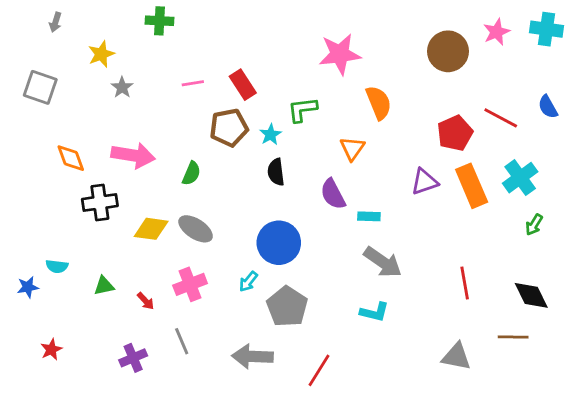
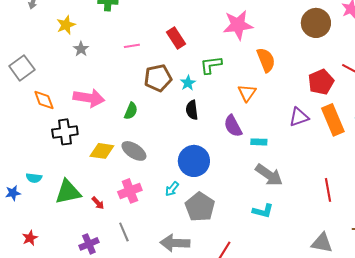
red rectangle: (243, 85) -> (176, 38), moved
gray square: (40, 87) -> (22, 68), moved, turned 35
green triangle: (104, 286) -> (68, 192), size x1.8

